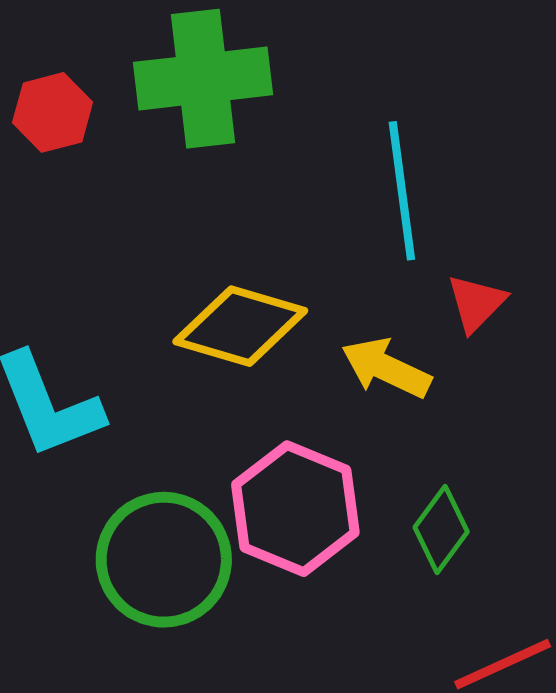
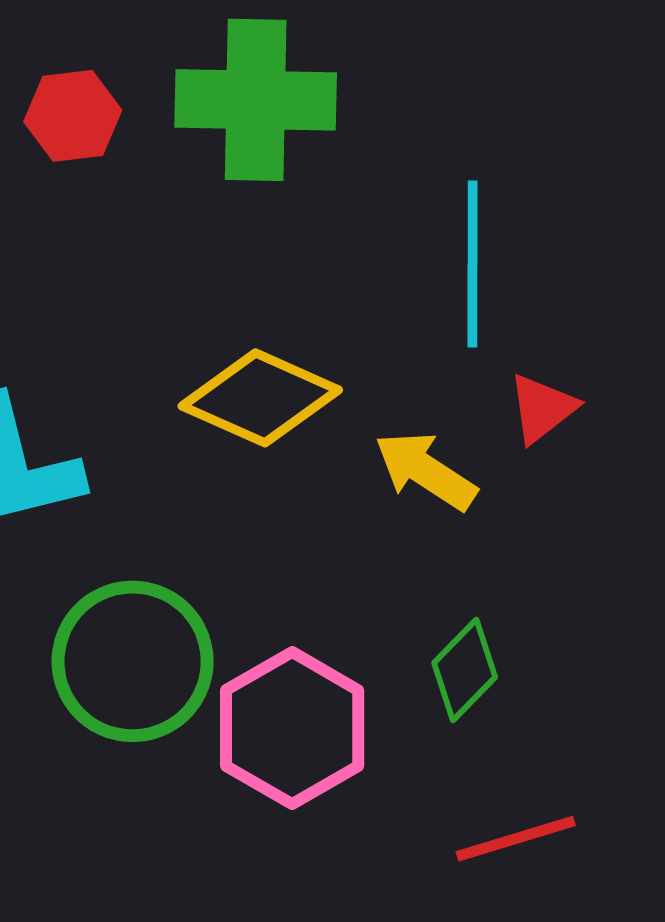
pink hexagon: (295, 509) -> (292, 728), moved

